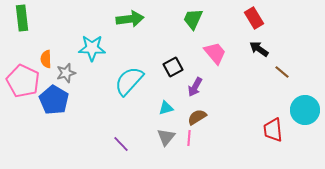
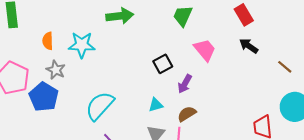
orange semicircle: (46, 59) -> (48, 41), moved
brown line: (282, 72) -> (285, 67), moved
gray star: (66, 73) -> (56, 70), turned -30
cyan semicircle: (129, 81) -> (100, 106), moved

